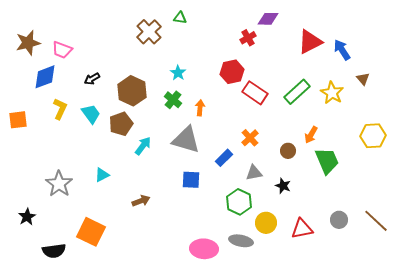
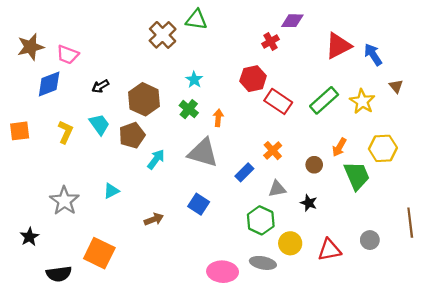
green triangle: (180, 18) -> (196, 20), size x1.5
yellow L-shape: (60, 109) -> (65, 132), moved
yellow hexagon: (373, 136) -> (383, 148), moved
blue square: (191, 180) -> (199, 204), moved, turned 30
brown line: (376, 221) -> (410, 223), moved, turned 40

